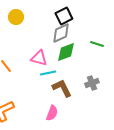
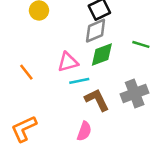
pink triangle: (39, 58) -> (68, 62), turned -30
gray cross: (92, 83) -> (135, 93), size x1.5

